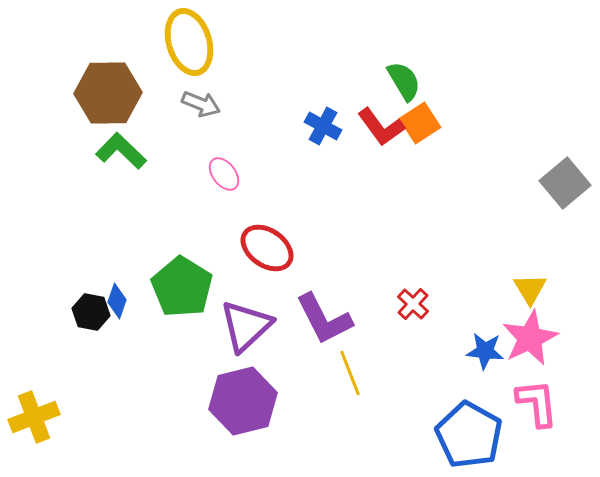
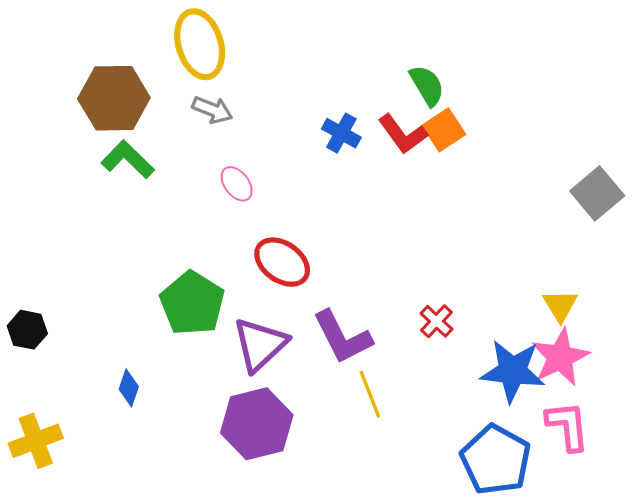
blue diamond: (117, 301) -> (129, 388), moved
black hexagon: (91, 312) -> (27, 330), moved
blue star: (485, 351) -> (513, 371), size x1.6

